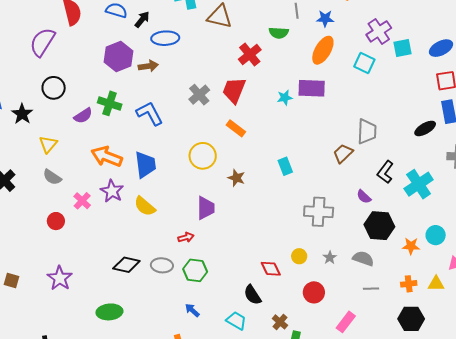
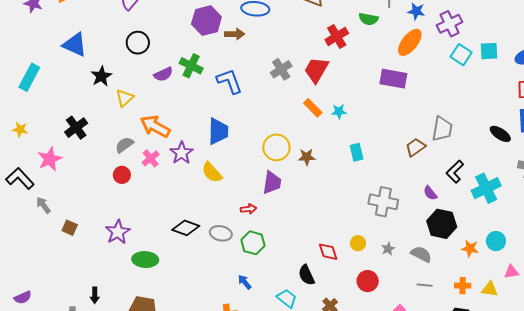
purple cross: (379, 31) -> (450, 24), moved
cyan square: (364, 63) -> (461, 55), moved
cyan star: (285, 98) -> (339, 111), moved
black star: (22, 114) -> (101, 76), moved
black ellipse: (425, 128) -> (500, 134), turned 55
yellow circle: (203, 156) -> (276, 147), moved
orange arrow: (107, 157) -> (155, 126), moved
gray semicircle: (52, 177) -> (124, 145), moved, turned 102
brown star: (236, 178) -> (307, 157), turned -30
green ellipse: (109, 312) -> (145, 260), moved

